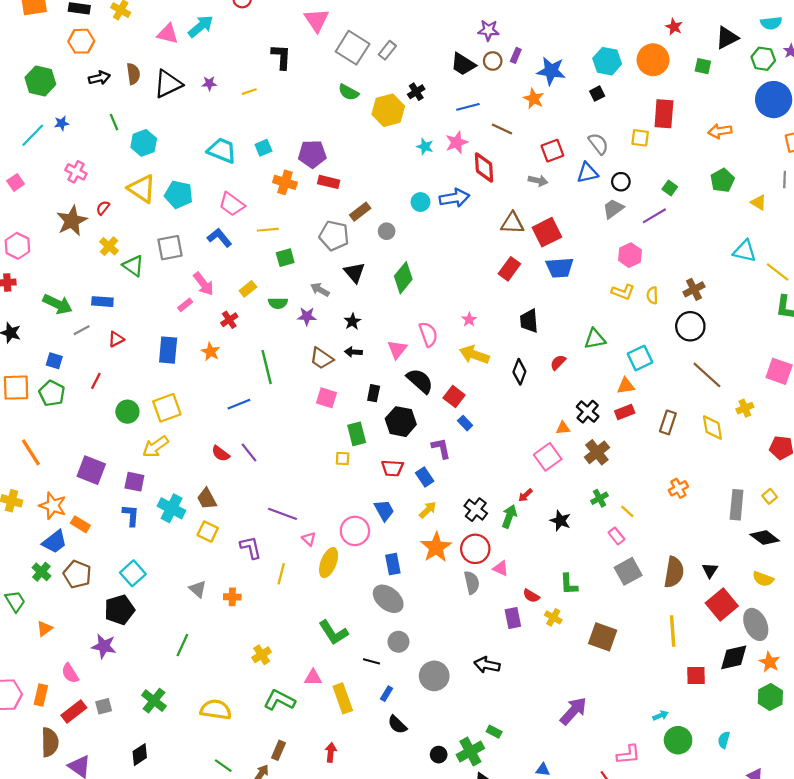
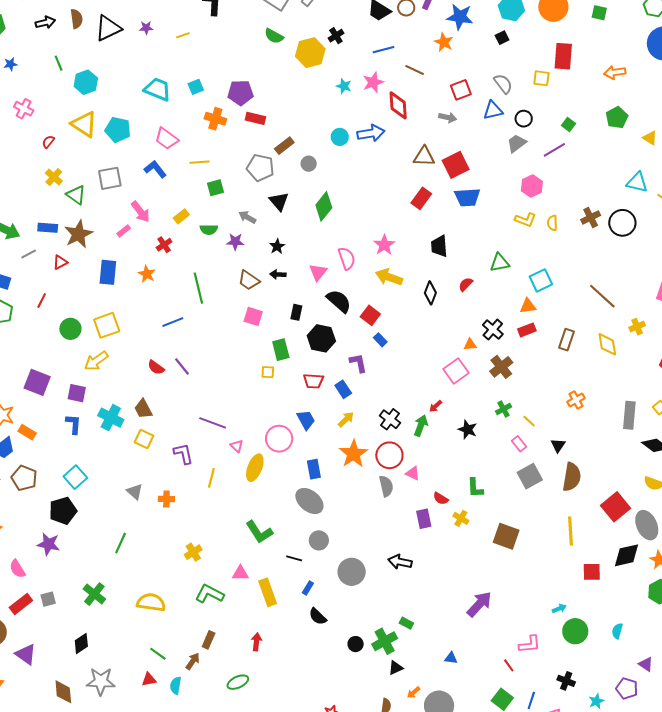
brown star: (72, 221) -> (78, 234), moved
pink star: (469, 320) -> (384, 245), size x1.5
black circle: (690, 326) -> (622, 223), moved
black triangle: (710, 570) -> (558, 445), moved

